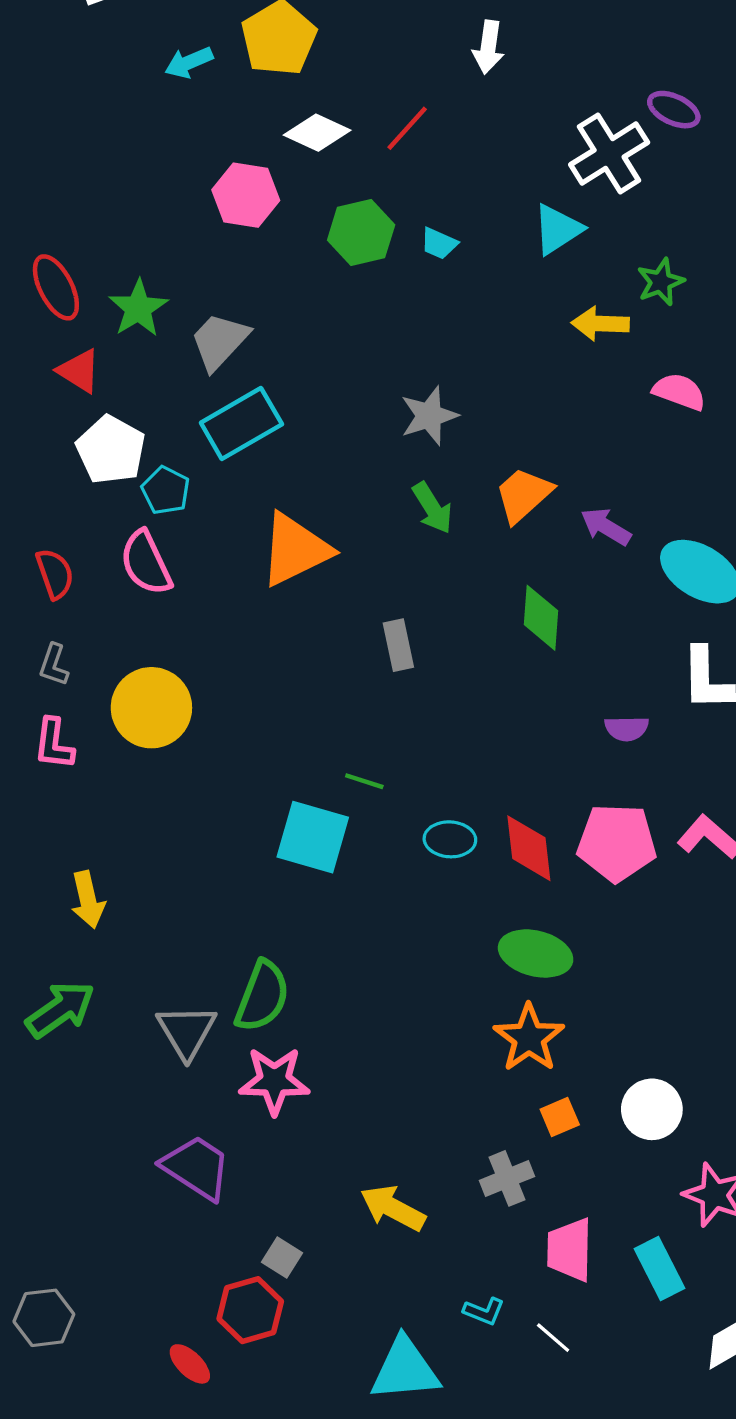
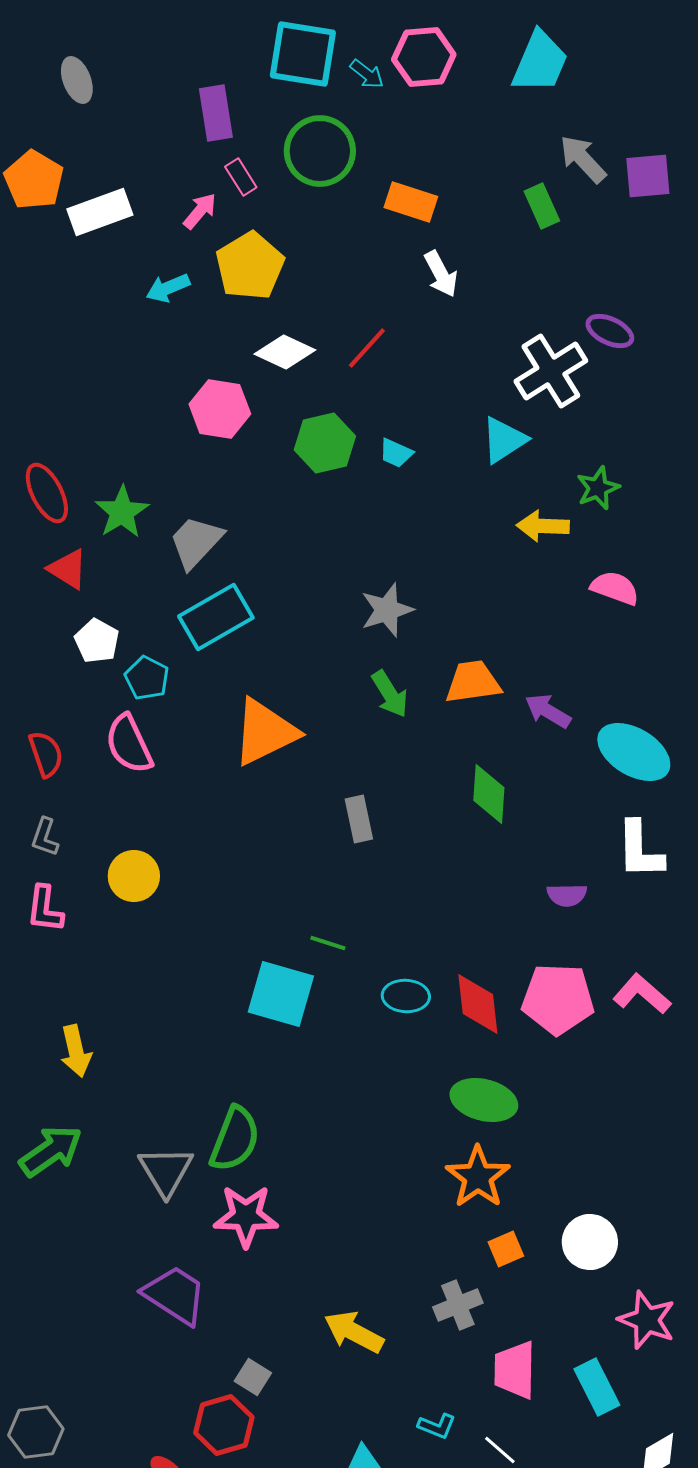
white arrow: (488, 47) -> (441, 274), turned -36
white pentagon: (111, 450) -> (97, 641), size x0.7
orange trapezoid: (523, 495) -> (473, 682), turned 34
yellow circle: (151, 708) -> (134, 876), size x0.7

